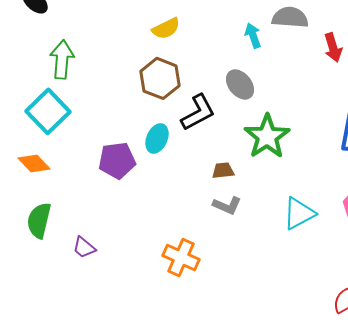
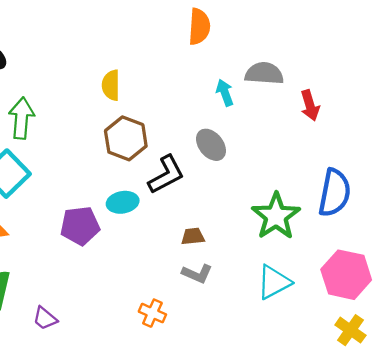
yellow semicircle: (166, 28) -> (111, 85), moved, turned 116
green star: (267, 136) -> (276, 216), moved
cyan ellipse: (157, 138) -> (123, 202), turned 56
orange cross: (181, 257) -> (152, 313), moved, size x0.7

